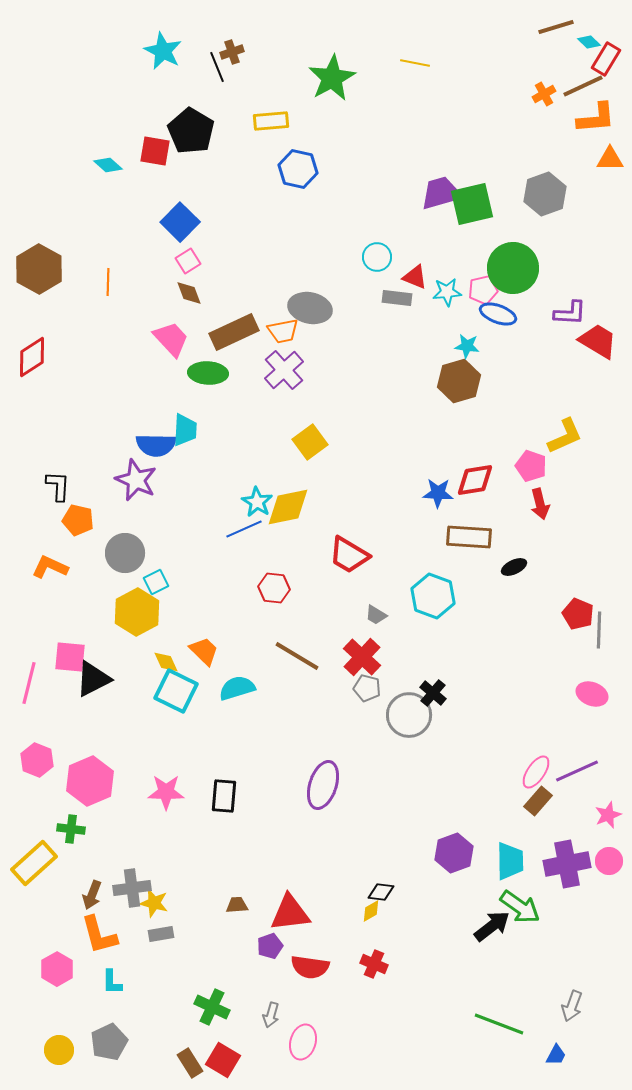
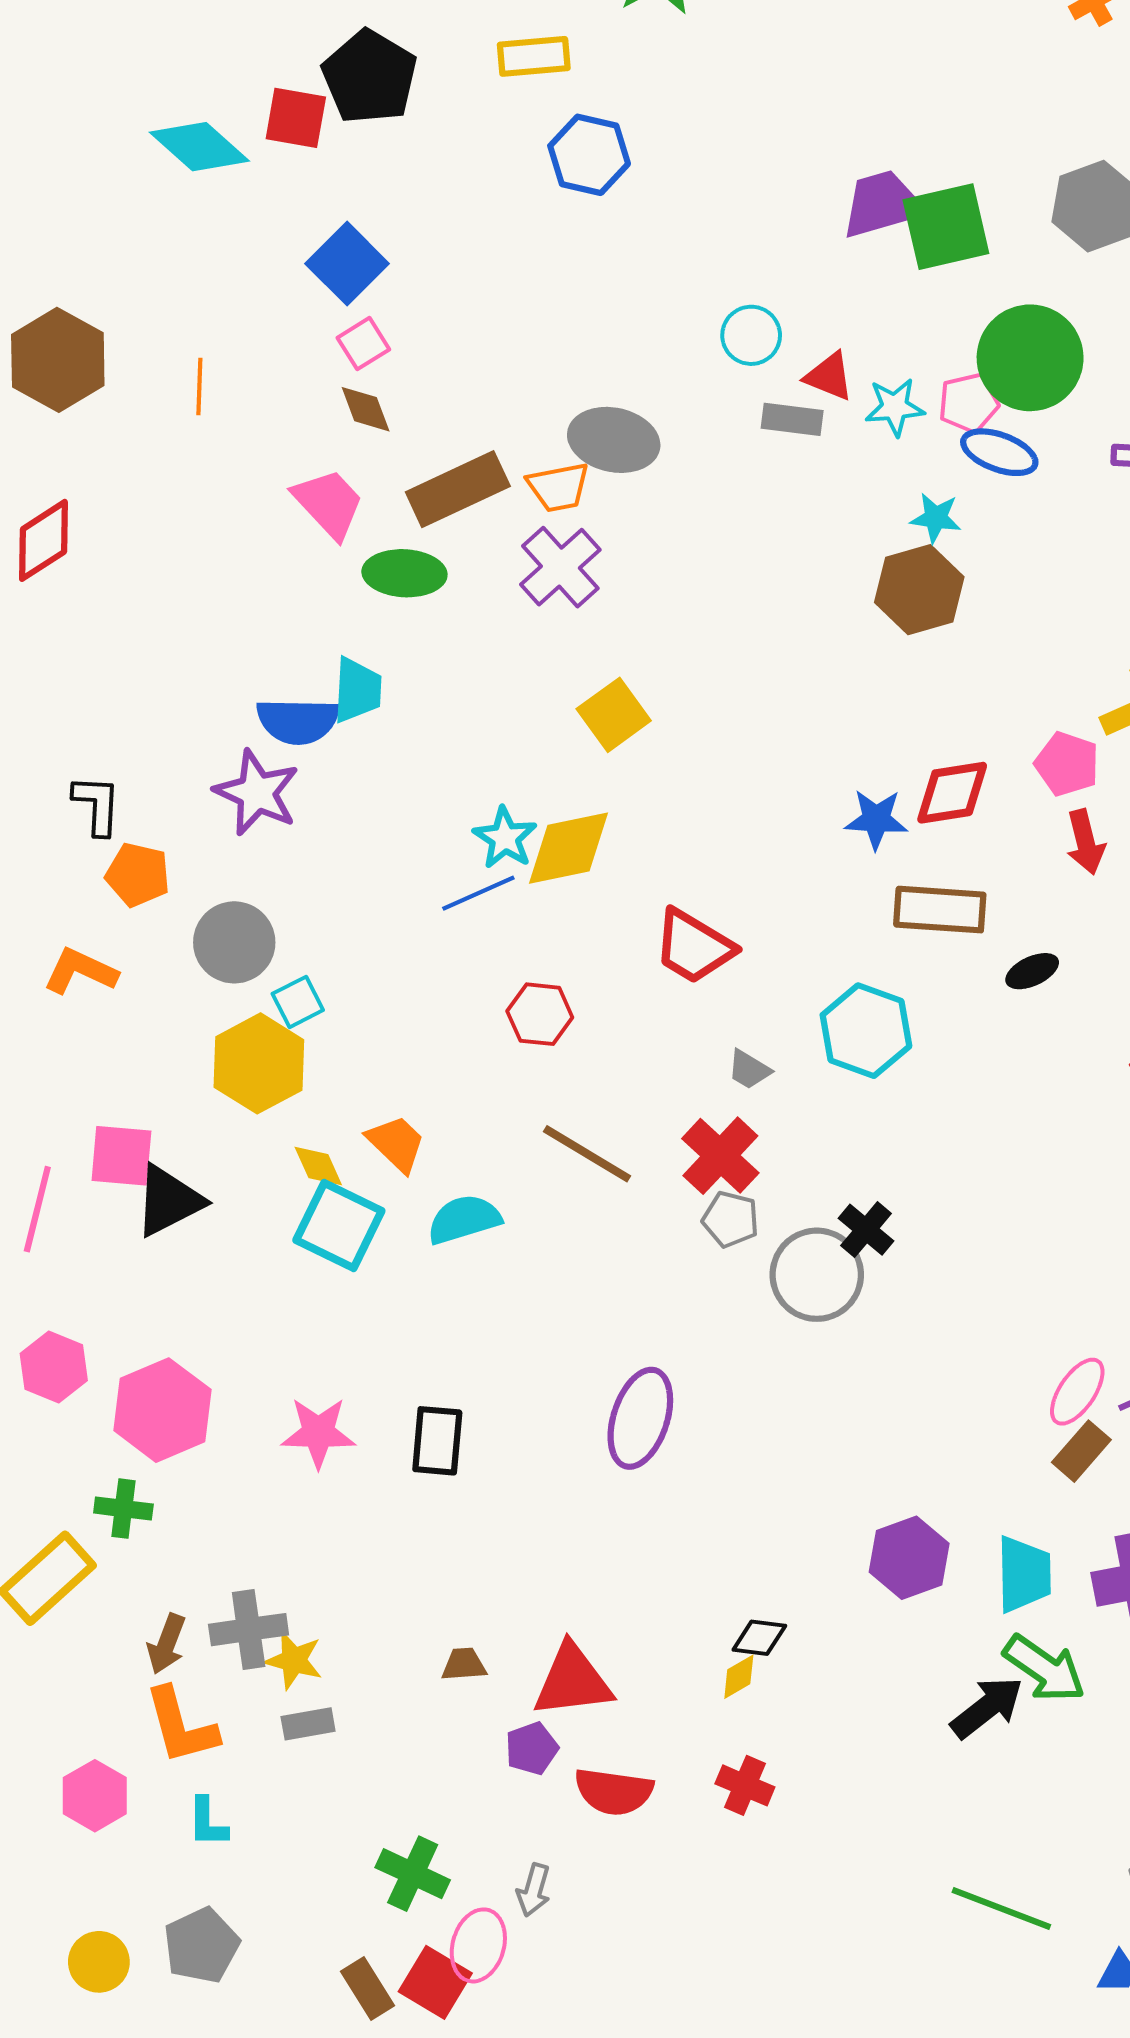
cyan diamond: (108, 165) -> (199, 147), size x1.6
pink ellipse: (303, 1042) -> (478, 1945), moved

